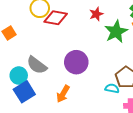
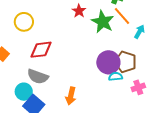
red diamond: (56, 18) -> (41, 50), moved
purple circle: (76, 62) -> (108, 62), moved

